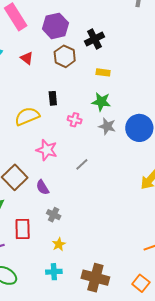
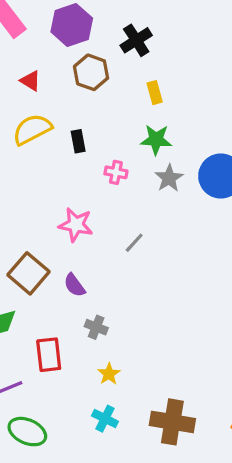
yellow rectangle: (103, 72) -> (155, 93), turned 72
yellow semicircle: (27, 116) -> (32, 129), moved
gray star: (107, 126) -> (169, 178), turned 30
cyan cross: (54, 272) -> (105, 419), turned 35

